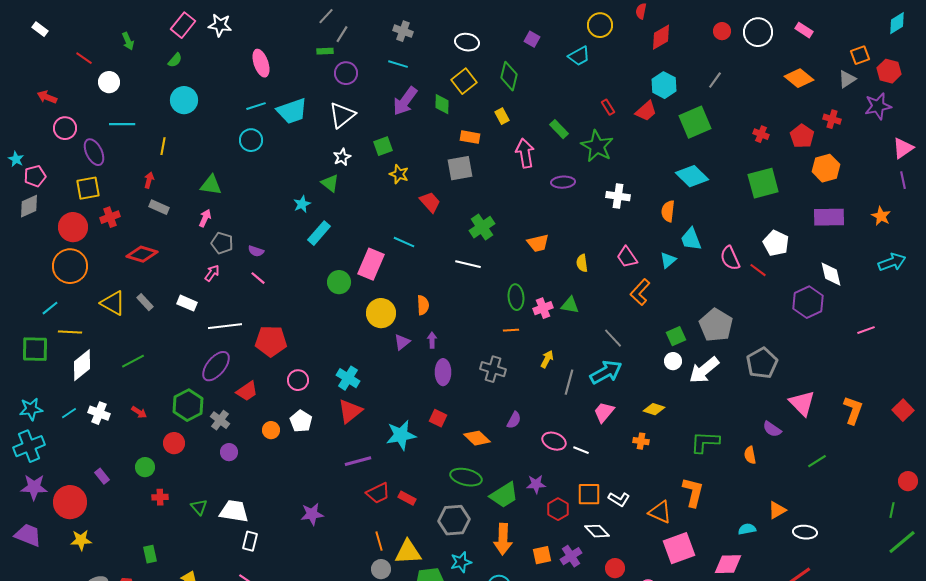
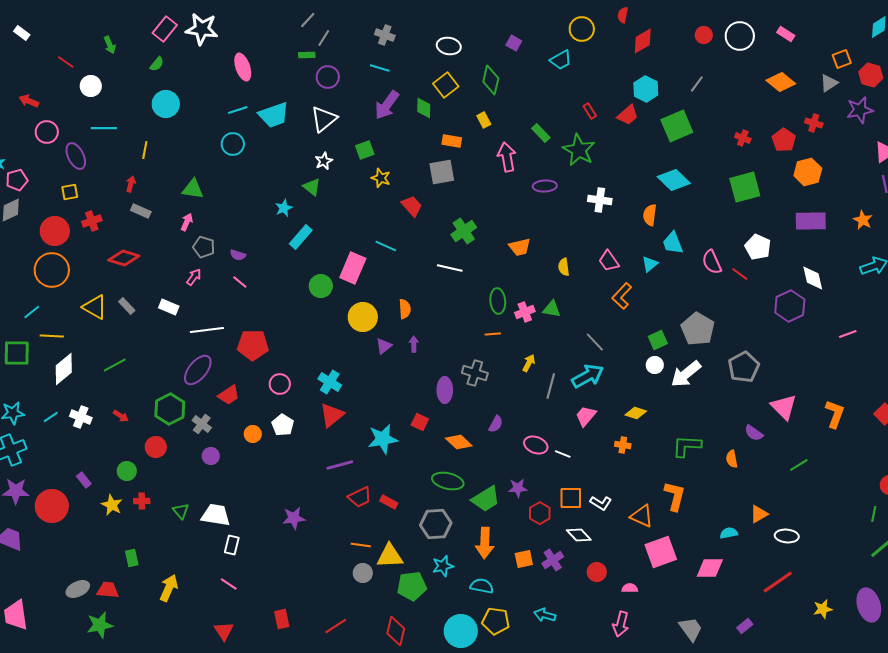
white star: (220, 25) -> (202, 29), size x1.4
yellow square: (88, 188) -> (70, 192), size x0.7
purple ellipse: (443, 372) -> (445, 390), moved
yellow star: (81, 540) -> (112, 505), moved, turned 30
orange line: (379, 541) -> (361, 545), turned -66

